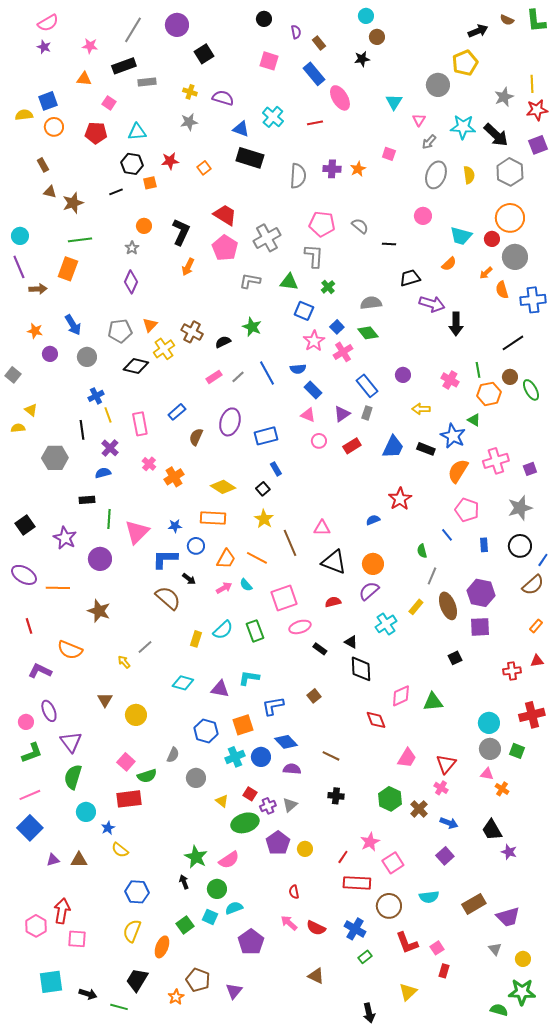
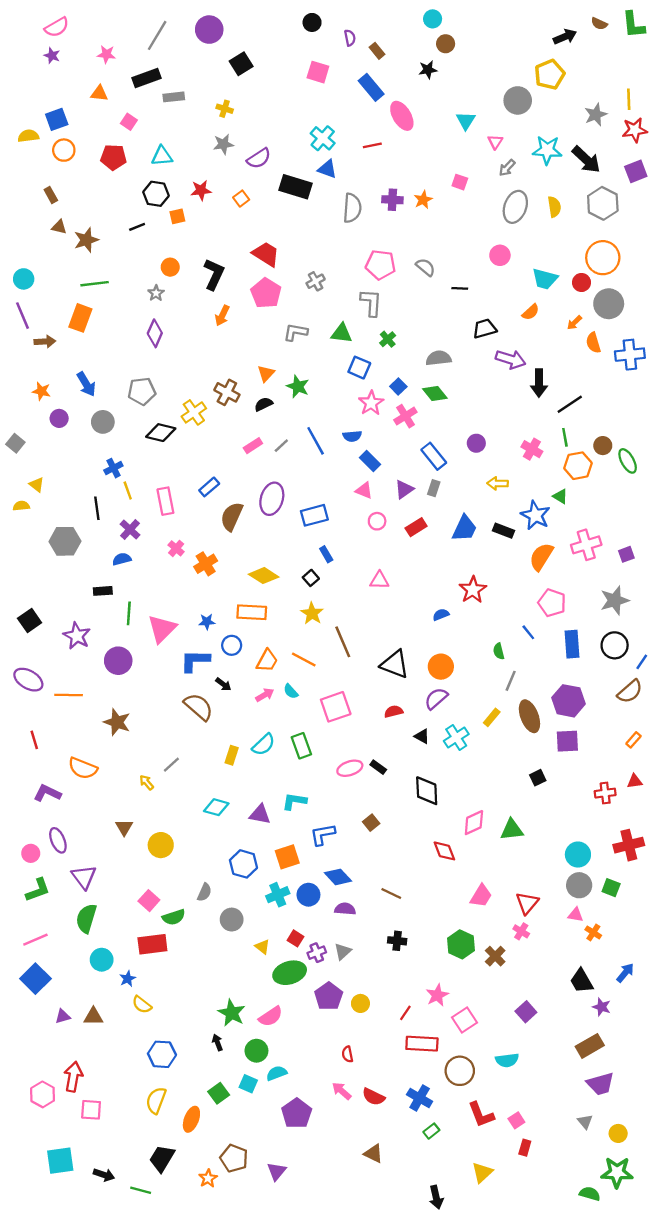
purple semicircle: (223, 98) -> (259, 158), moved, turned 130
blue triangle: (241, 129) -> (327, 169), moved
gray cross: (267, 238) -> (316, 281), size x0.6
orange triangle: (150, 325) -> (266, 373), moved
black line: (513, 343) -> (570, 404), moved
brown semicircle: (196, 437) -> (232, 516), size x1.4
pink triangle: (322, 528) -> (379, 580), moved
blue rectangle: (484, 545) -> (572, 644), size x1.6
pink ellipse: (300, 627) -> (350, 768), moved
black triangle: (351, 642) -> (422, 736), moved
blue arrow: (449, 823) -> (625, 973), moved, turned -72
brown rectangle: (474, 904) -> (590, 1046), moved

